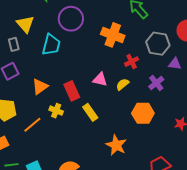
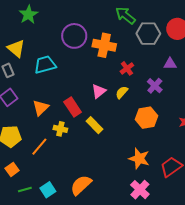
purple circle: (71, 19) -> (74, 36), moved
gray hexagon: (158, 44) -> (148, 34), moved
cyan trapezoid: (51, 45) -> (45, 65), turned -110
pink triangle: (100, 79) -> (99, 91), turned -42
orange star: (116, 145) -> (139, 159), moved

